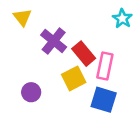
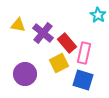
yellow triangle: (22, 17) -> (18, 25), moved, turned -42
purple circle: (31, 92) -> (25, 74), size x1.5

